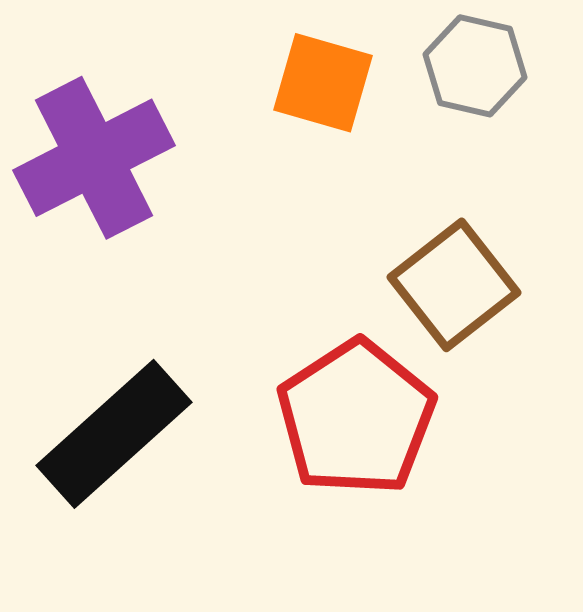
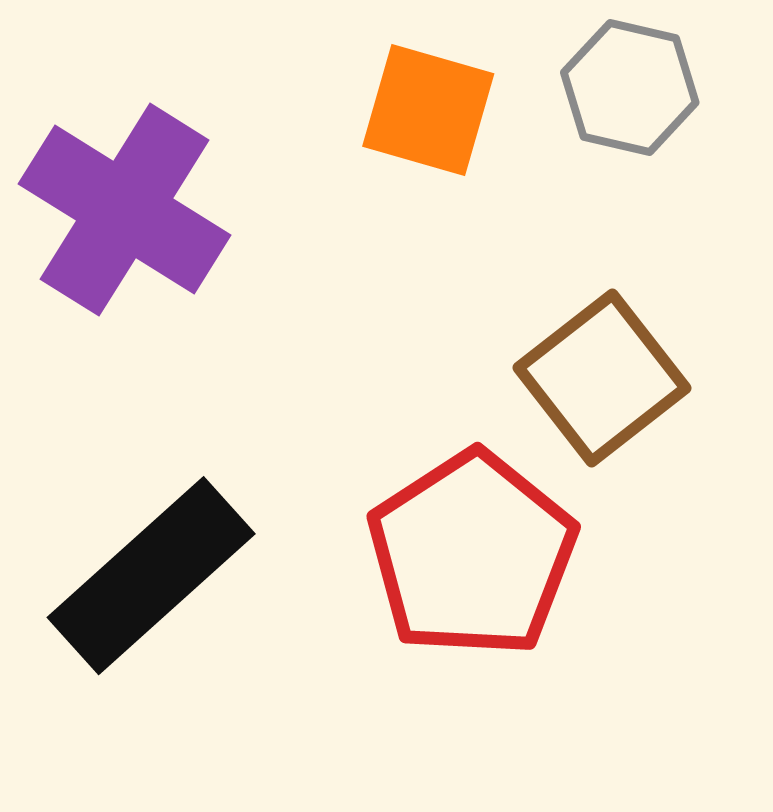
purple cross: (94, 158) -> (125, 210), turned -31

